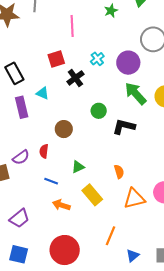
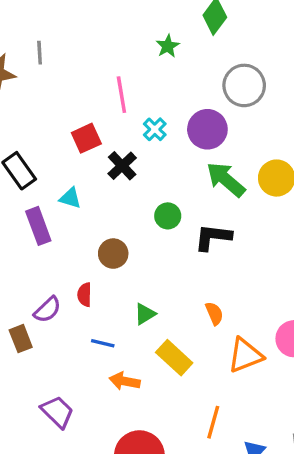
pink line: (72, 26) -> (121, 95), moved
purple trapezoid: (19, 218) -> (57, 412), turned -90

